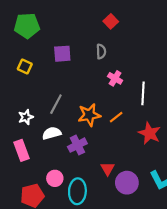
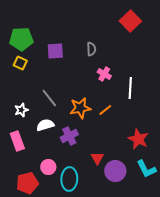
red square: (111, 21) -> (130, 21), moved, size x1.5
green pentagon: (27, 26) -> (21, 39), moved
gray line: (56, 104) -> (49, 98), turned -66
red star: (149, 133) -> (138, 139), moved

